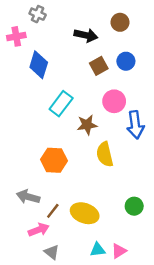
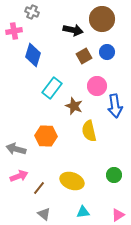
brown circle: (120, 22) -> (102, 19), size x1.6
brown star: (87, 125) -> (74, 106), turned 30
gray arrow: (28, 197) -> (16, 149), moved
brown line: (53, 211) -> (39, 188), moved
pink arrow: (39, 230) -> (19, 176), moved
pink triangle: (119, 251) -> (118, 215), moved

